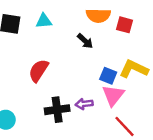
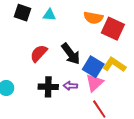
red square: (124, 25) -> (113, 29), size x1.6
black arrow: (85, 41) -> (71, 54), moved, size x1.6
blue square: (108, 76) -> (93, 67), size x1.5

